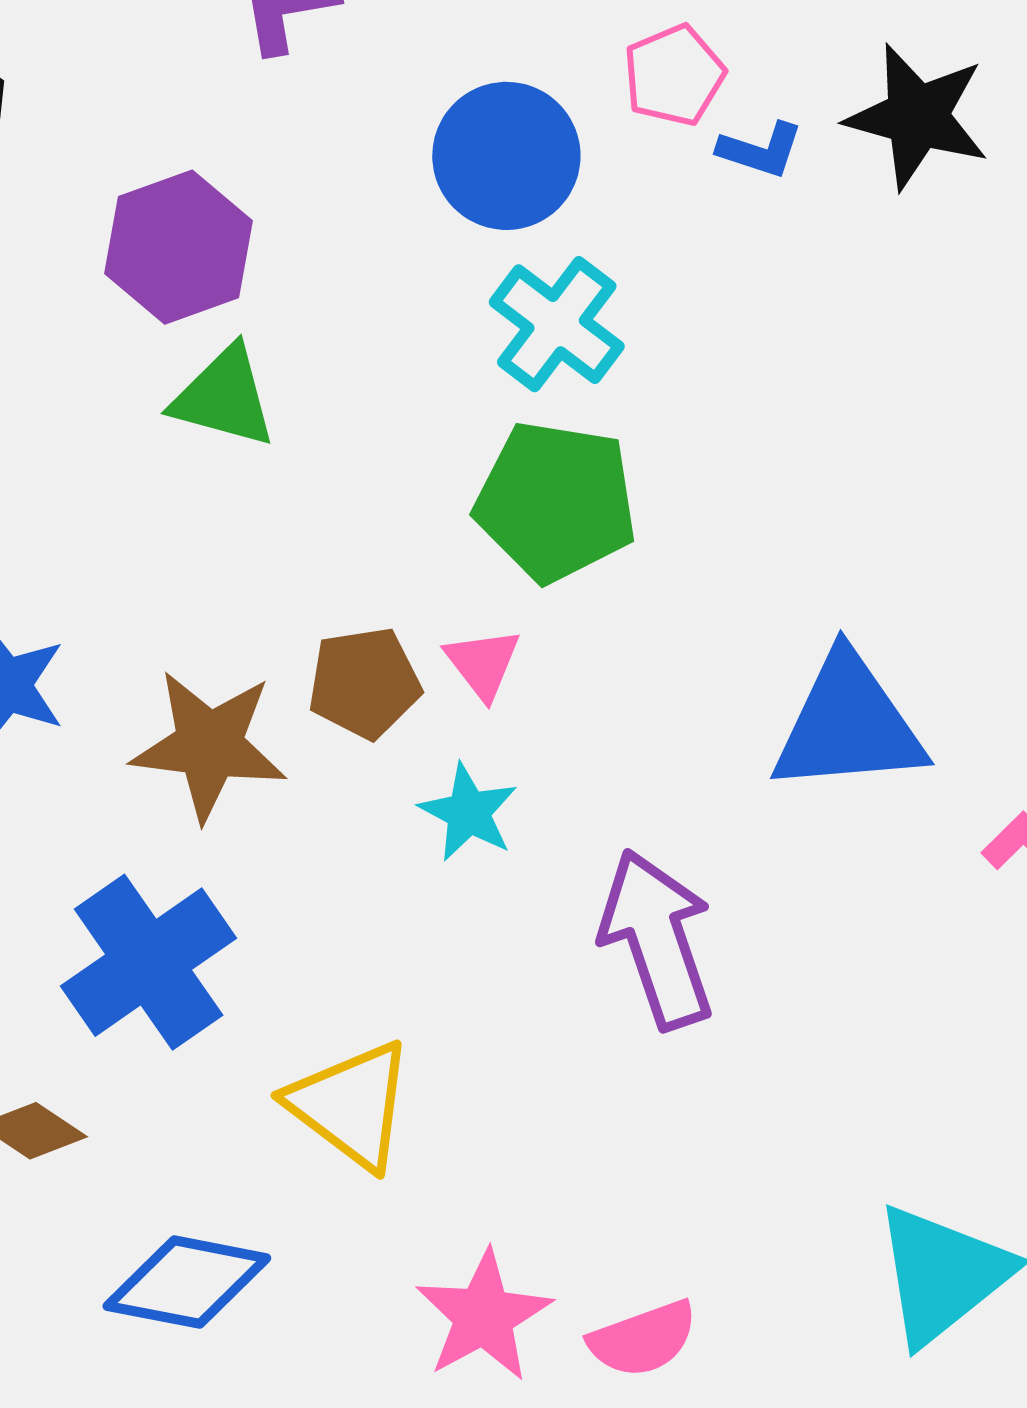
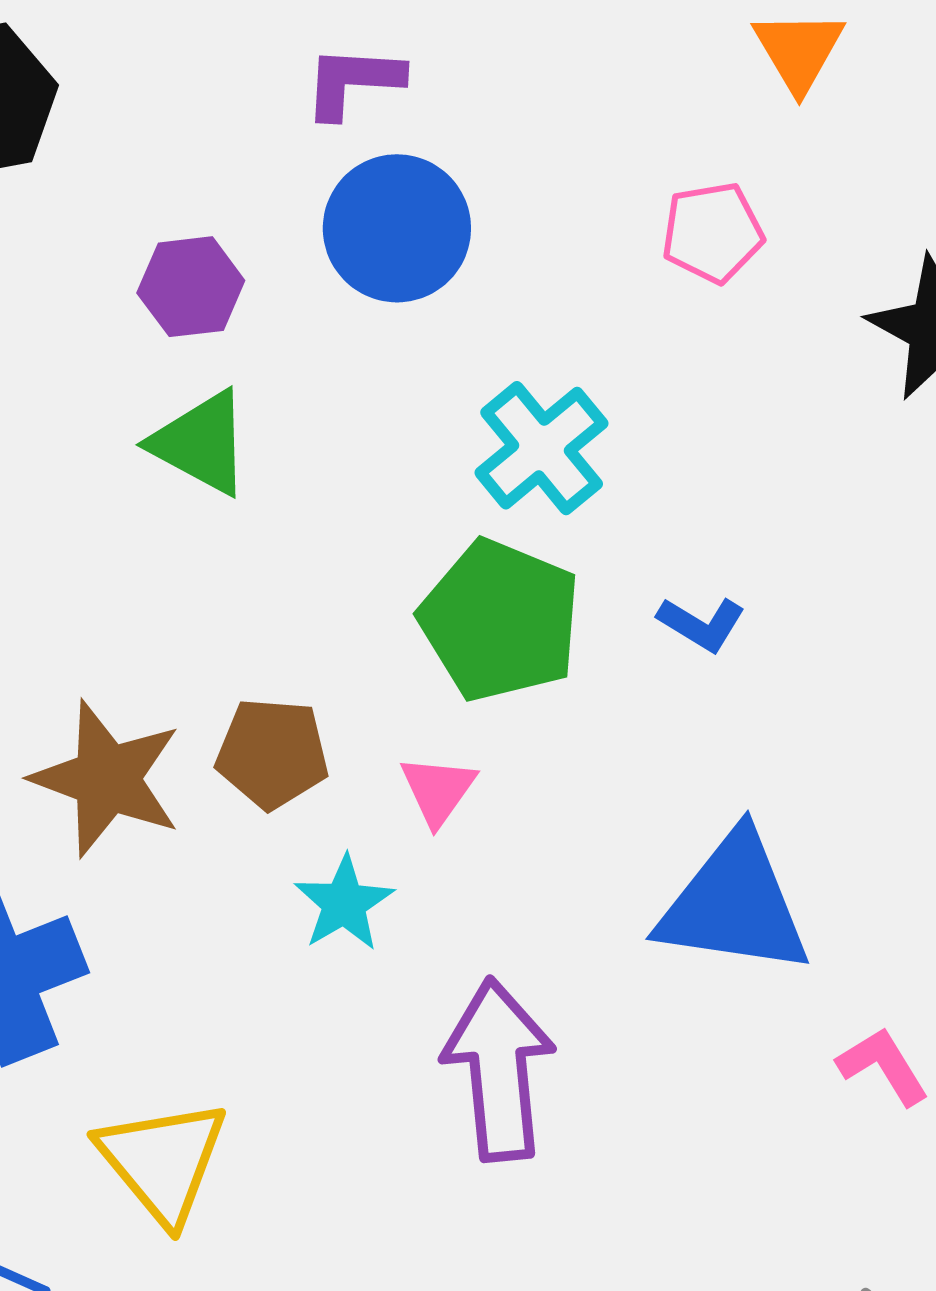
blue L-shape: (760, 150) -> (701, 624), moved
blue circle: (506, 156) -> (397, 228), moved
purple hexagon: (179, 247) -> (191, 287), size x0.7
pink triangle: (483, 663) -> (438, 790), moved

